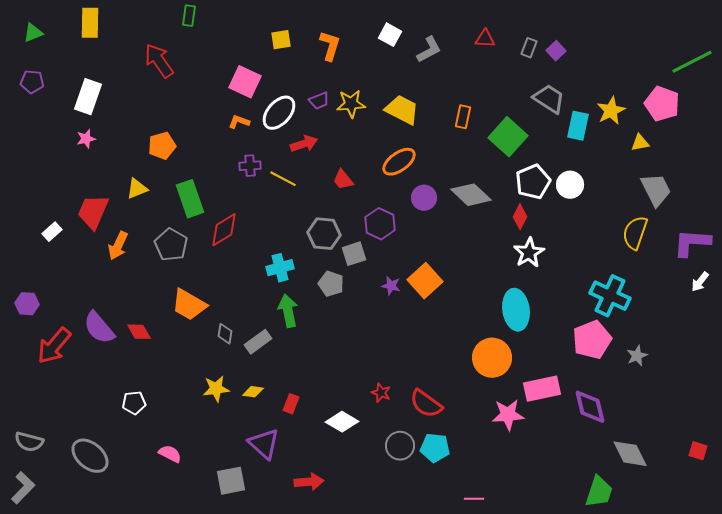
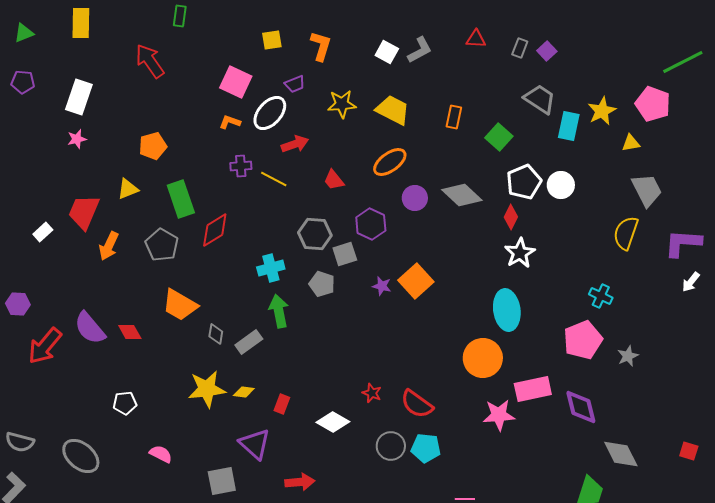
white square: (390, 35) -> (387, 52), moved
purple trapezoid: (319, 101) -> (295, 84), moved
green square: (508, 137) -> (499, 137), size x0.7
cyan cross: (610, 296) -> (601, 296), size x0.6
yellow star: (216, 389) -> (207, 389), size x1.4

